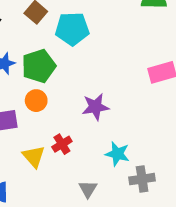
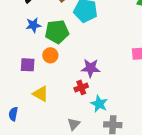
red cross: (62, 144) -> (81, 87), moved
yellow triangle: (34, 156) -> (41, 94), turned -30

